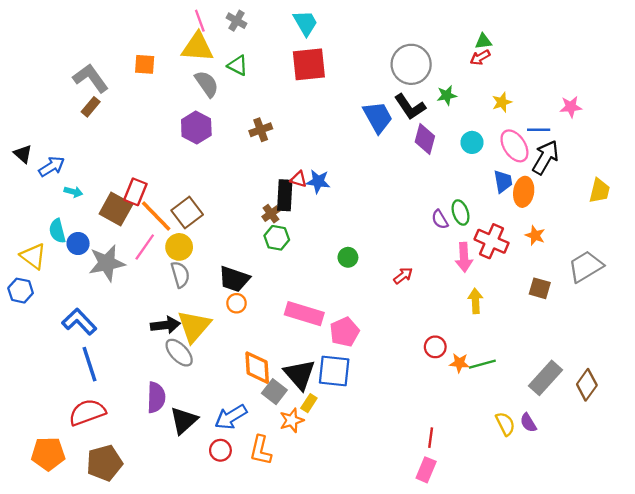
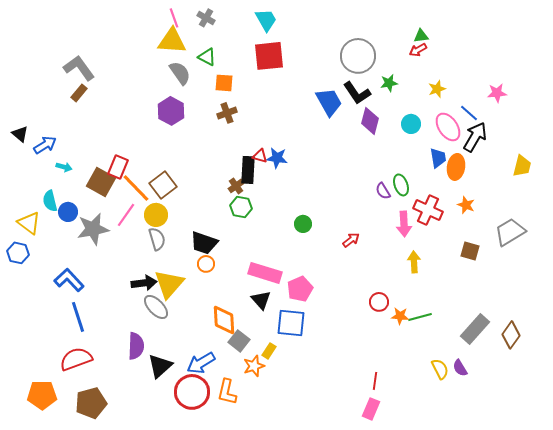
orange square: (145, 64) -> (224, 83), moved
blue line: (539, 130) -> (469, 113), turned 42
black triangle: (300, 374) -> (261, 300), moved, size x0.7
red circle: (220, 450) -> (192, 392), size x1.8

